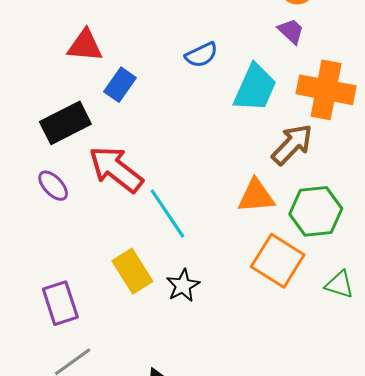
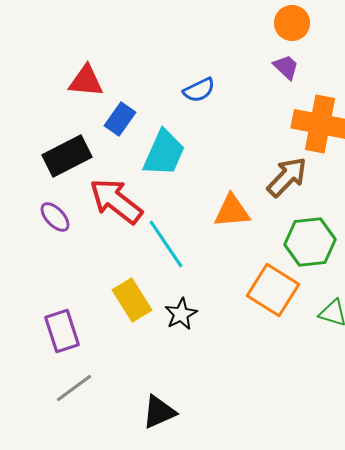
cyan trapezoid: (255, 88) -> (164, 153), moved
orange triangle: (256, 196) -> (232, 211), moved

